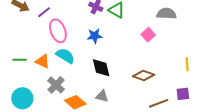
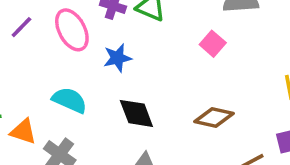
pink ellipse: (58, 31) -> (72, 30), moved
orange triangle: (43, 61) -> (23, 132), moved

